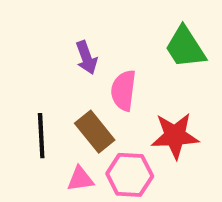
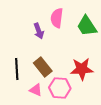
pink semicircle: (123, 90) -> (57, 18), moved
pink triangle: (80, 179) -> (36, 90), turned 32

